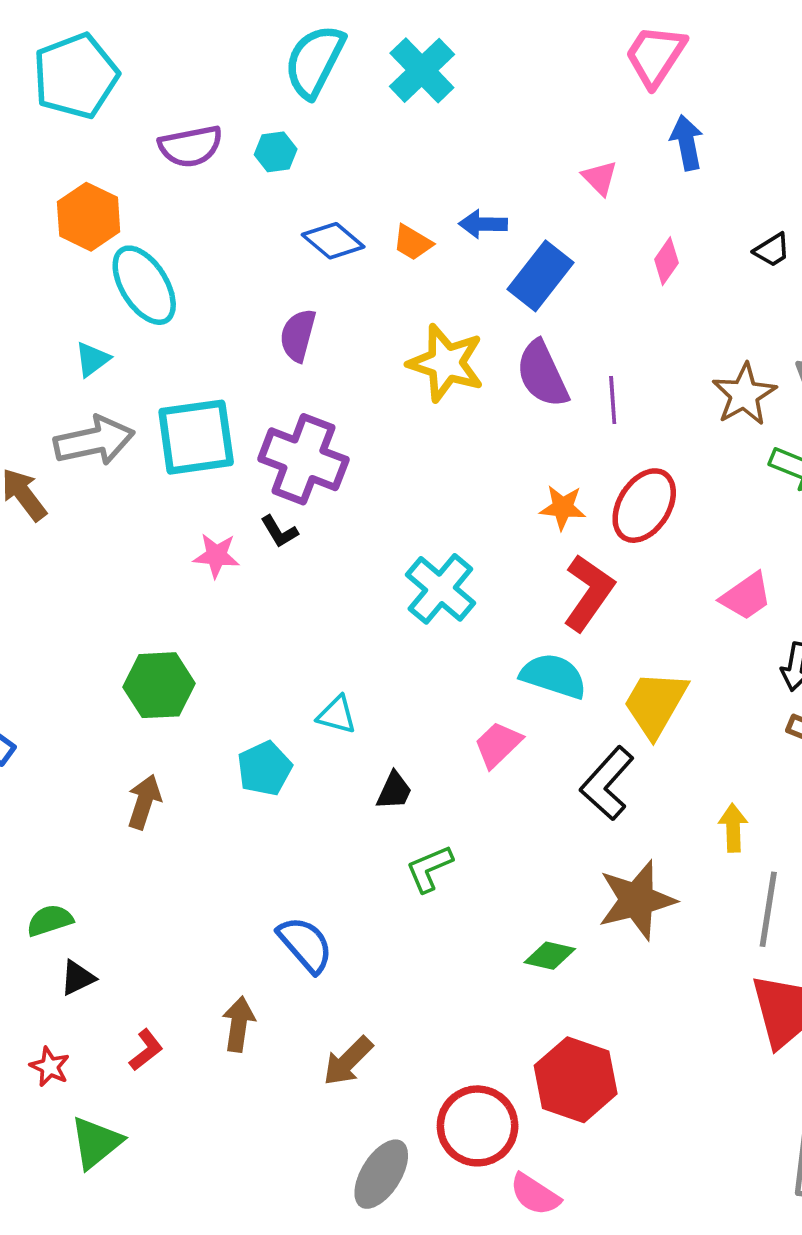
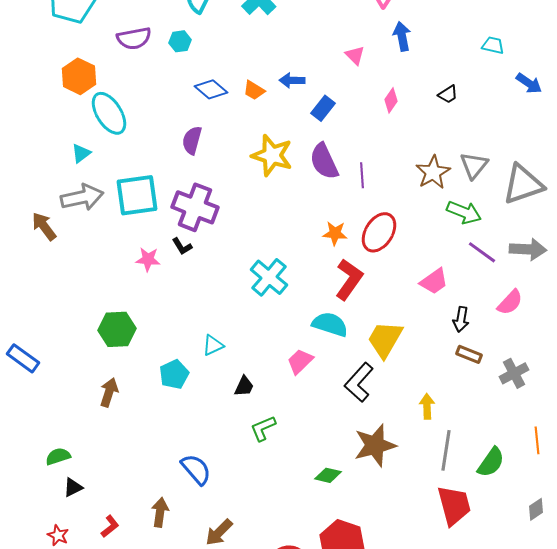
blue rectangle: (540, 276) -> (323, 108), size x0.7
cyan triangle: (337, 715) -> (213, 345), turned -40

